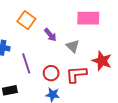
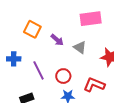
red L-shape: (76, 74) -> (94, 85), moved, turned 35

